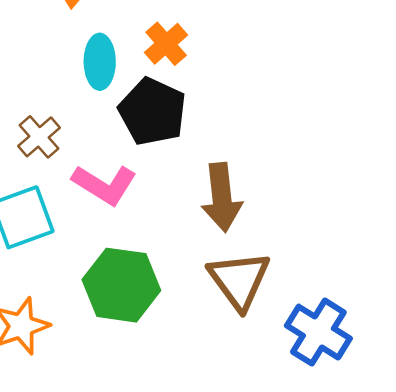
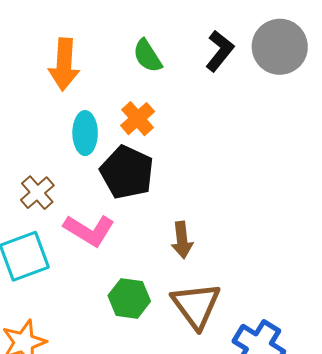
brown arrow: (222, 197) -> (182, 240), size x0.7
green hexagon: (121, 285) -> (129, 298), moved, size x0.7

